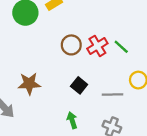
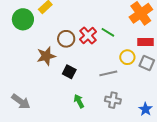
brown star: (29, 84) -> (46, 56), moved
black square: (79, 85) -> (69, 72), moved

